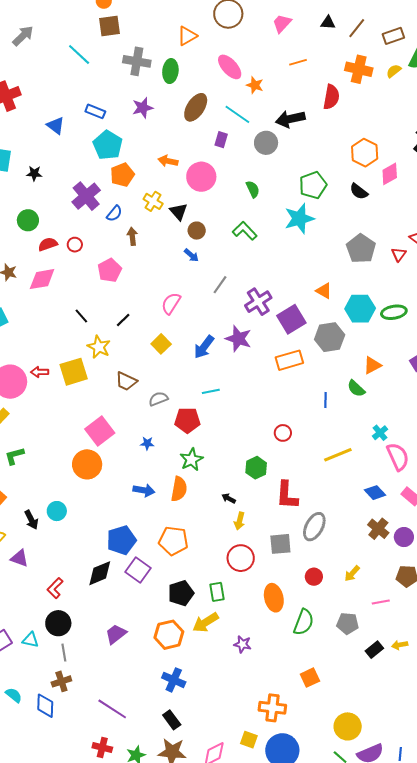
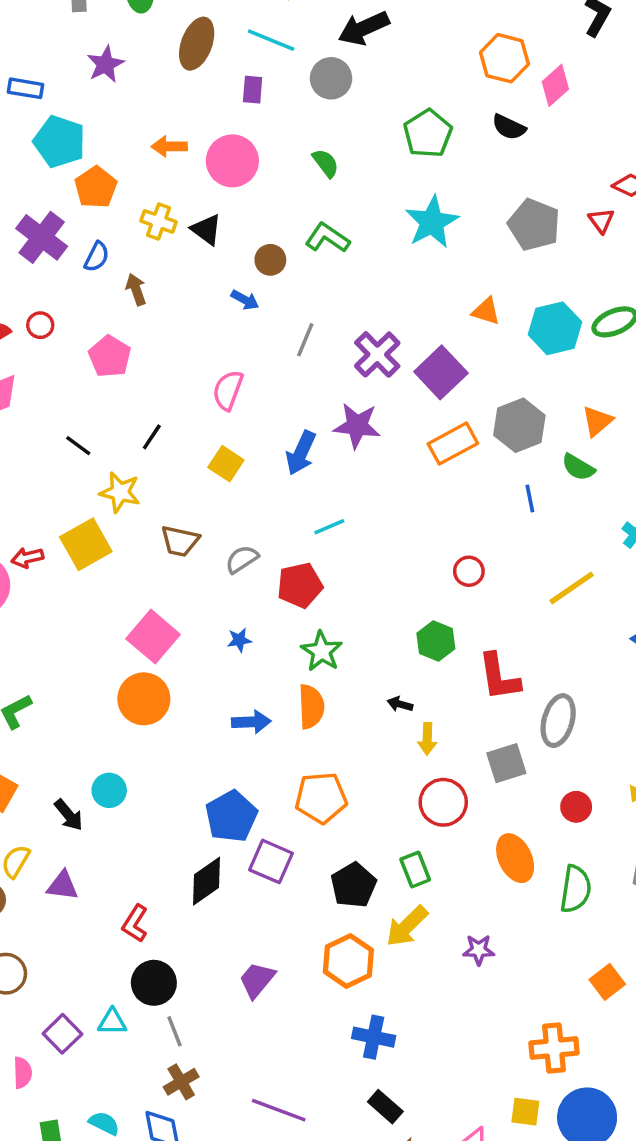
cyan star: (299, 219) -> (432, 222), moved
brown circle: (197, 231) -> (270, 260), moved
gray hexagon: (330, 337) -> (519, 425), moved

